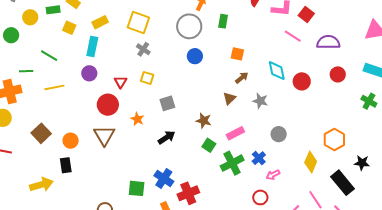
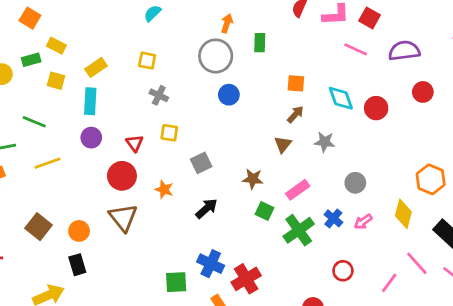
yellow square: (138, 23) -> (147, 61), size x0.6
orange square: (237, 54) -> (296, 83), moved
pink arrow: (273, 175) -> (363, 222), moved

